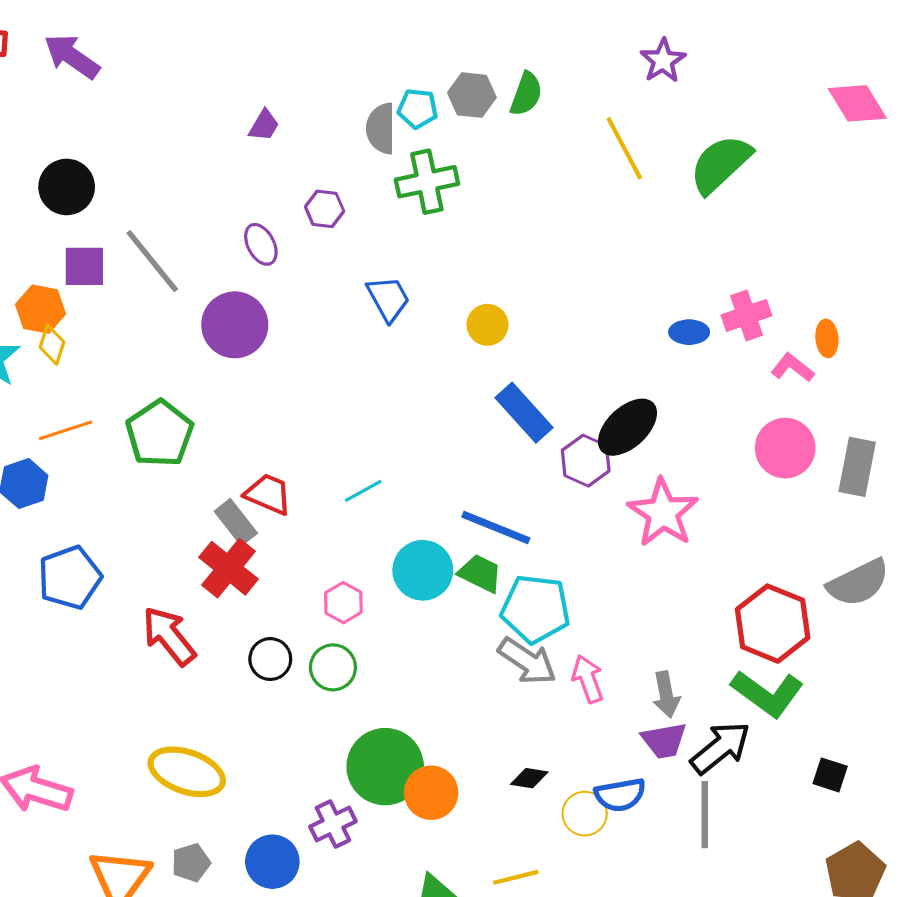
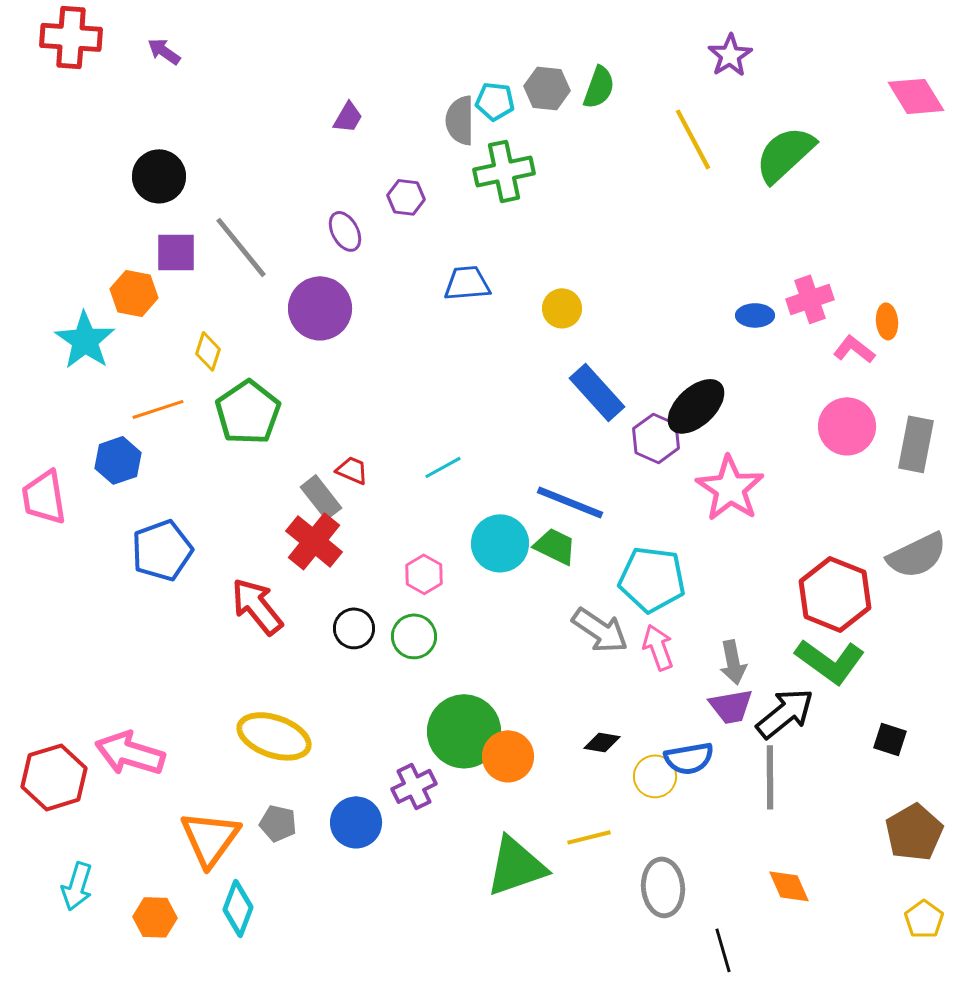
purple arrow: (72, 56) -> (164, 51), size x0.6
blue trapezoid: (388, 299) -> (467, 283), turned -66
yellow diamond: (52, 345) -> (208, 351), moved
red trapezoid: (268, 494) -> (352, 470), size x0.7
cyan pentagon: (536, 609) -> (652, 579), moved
gray pentagon: (191, 863) -> (278, 823), turned 30

